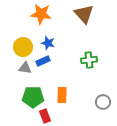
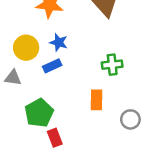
gray triangle: (25, 68) -> (13, 78), moved
orange rectangle: (62, 95) -> (97, 100), moved
green pentagon: (33, 97) -> (39, 113), turned -30

